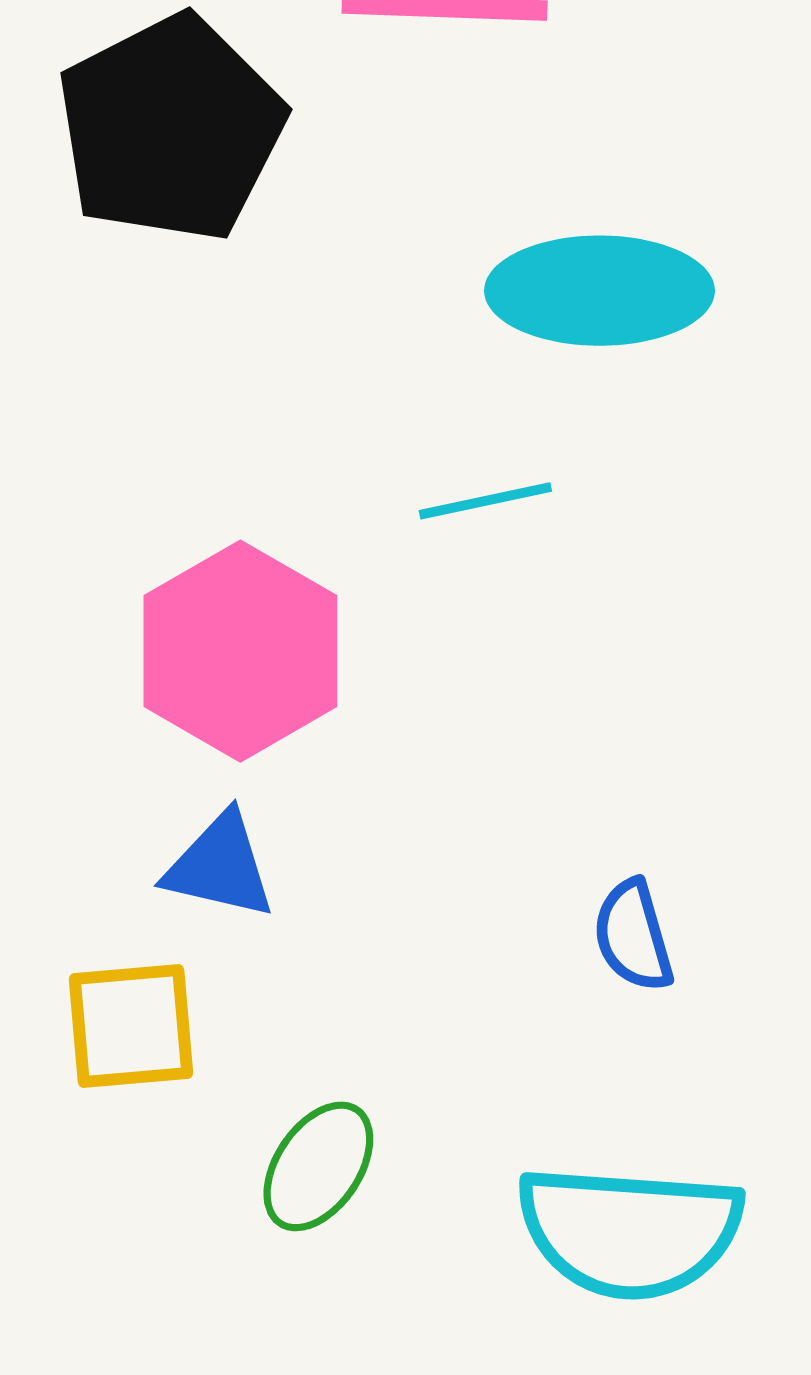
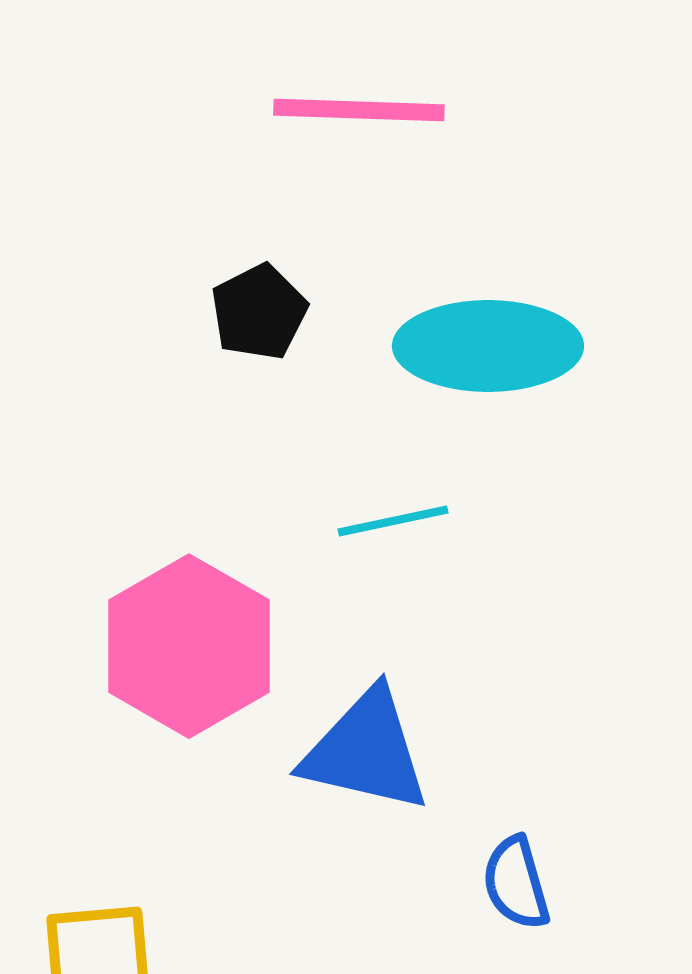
black pentagon: (171, 128) -> (259, 312), moved, size x0.5
blue triangle: (220, 866) -> (366, 751), moved, size x1.4

